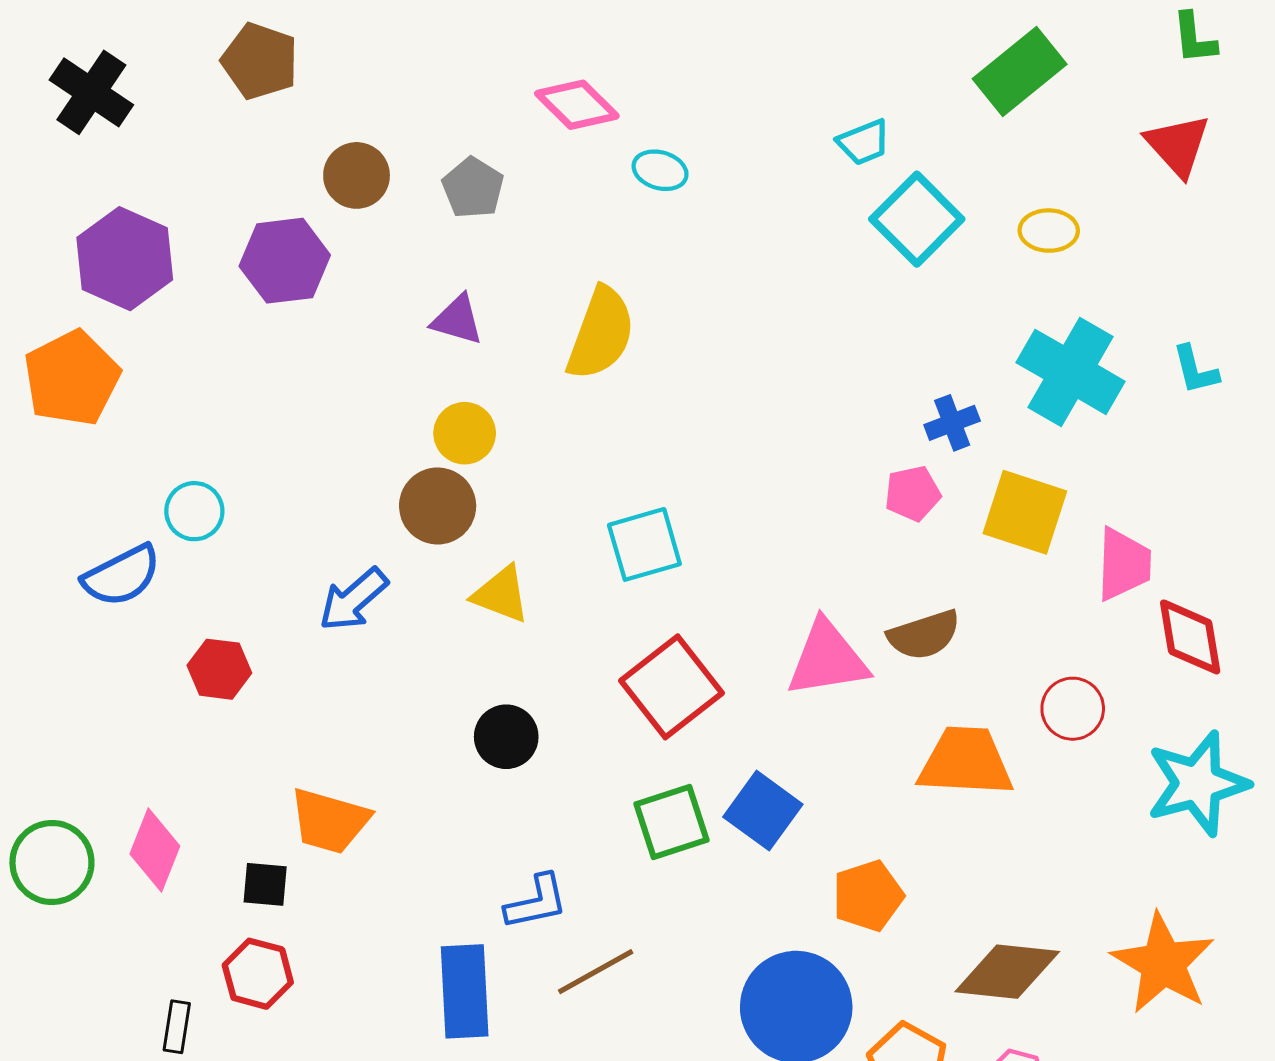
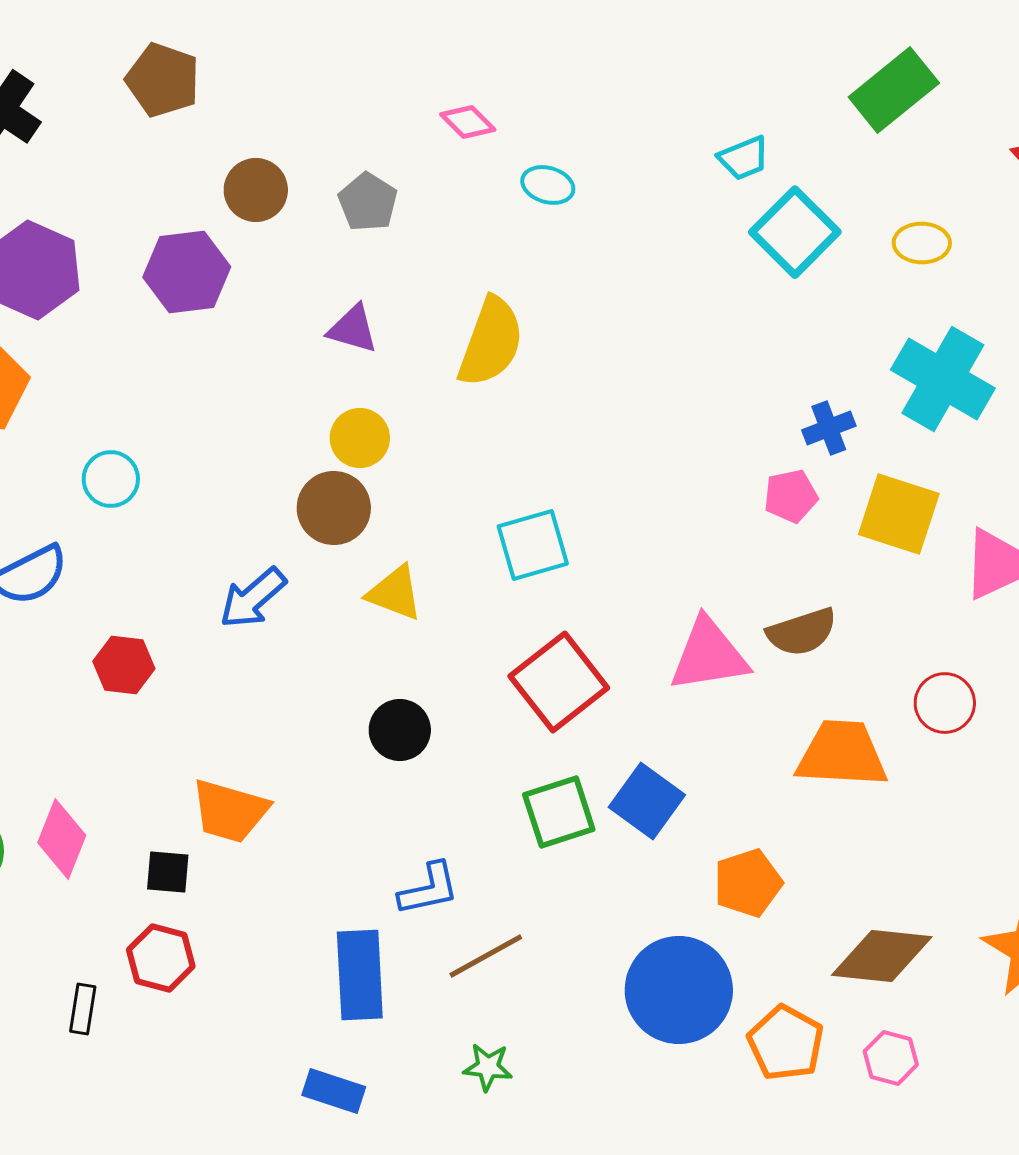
pink diamond: (577, 105) -> (468, 122), size x0.7
cyan circle: (194, 511) -> (111, 479), moved

